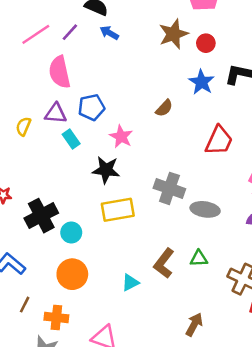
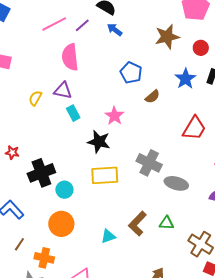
red circle: (206, 43) -> (201, 48), moved
blue pentagon: (91, 107) -> (131, 73), moved, turned 30

